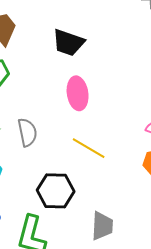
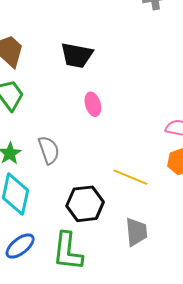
pink ellipse: (78, 93) -> (93, 104), size x0.7
yellow line: (89, 148) -> (130, 177), moved

